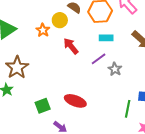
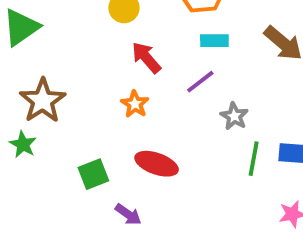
orange star: (43, 30) -> (135, 104), moved
gray star: (115, 69) -> (234, 116), moved
green line: (128, 109) -> (254, 159), moved

